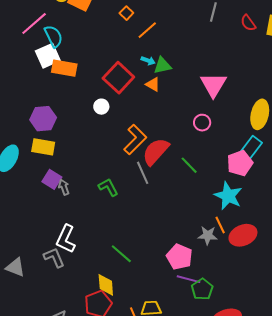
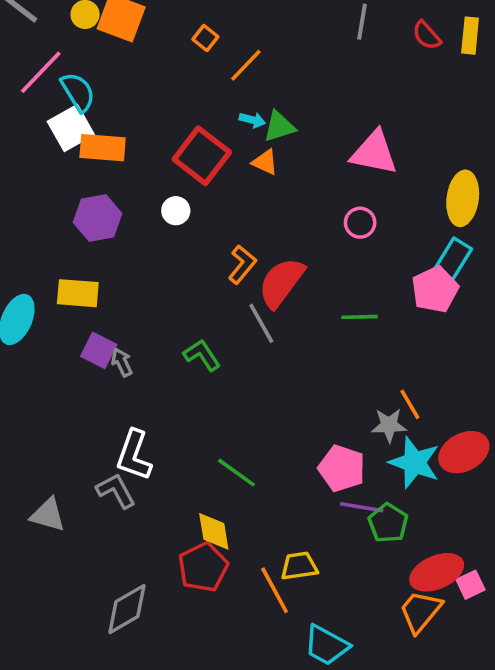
pink triangle: (213, 85) -> (374, 153), turned -44
purple hexagon: (43, 119) -> (98, 218), moved
orange L-shape: (135, 140) -> (242, 264), size x0.7
green line: (189, 165) -> (359, 317), moved, turned -42
cyan star: (228, 196) -> (414, 463), moved
red ellipse: (243, 235) -> (464, 452), moved

